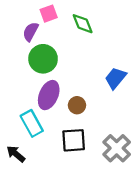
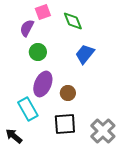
green circle: (43, 59) -> (38, 52), size x0.7
blue trapezoid: (115, 78) -> (85, 54), moved

